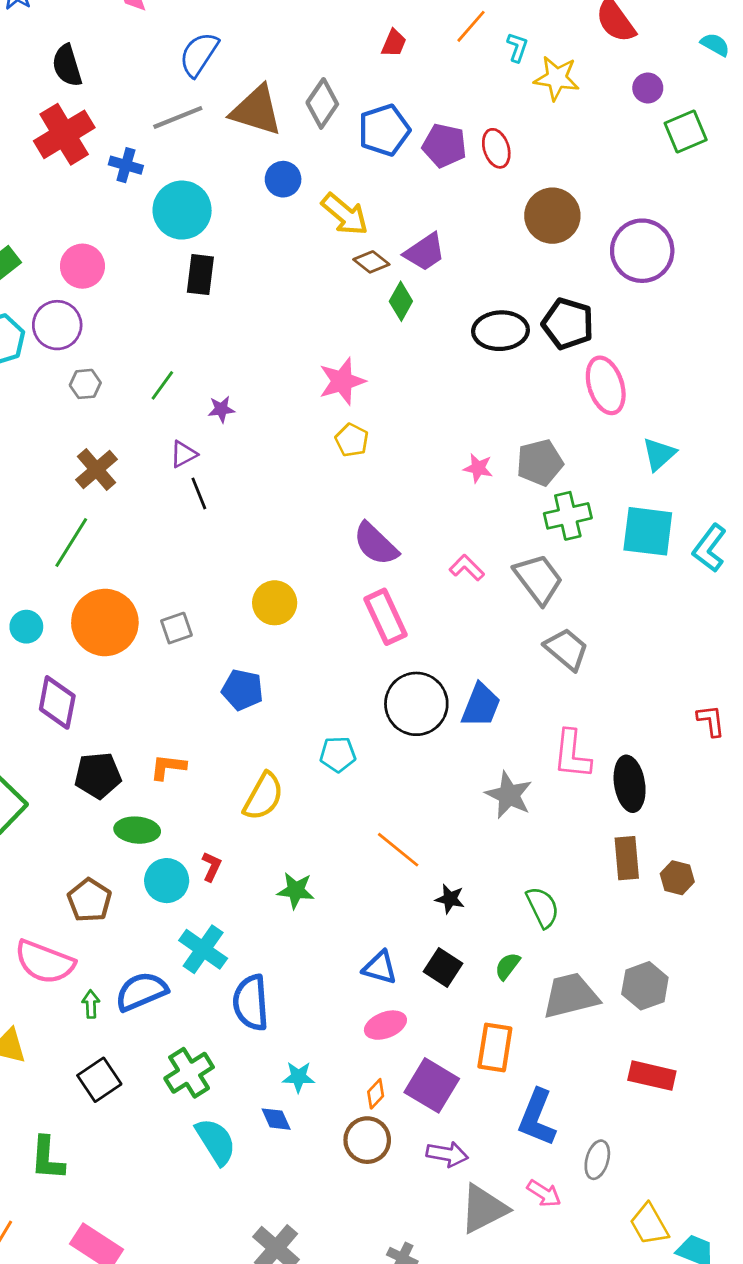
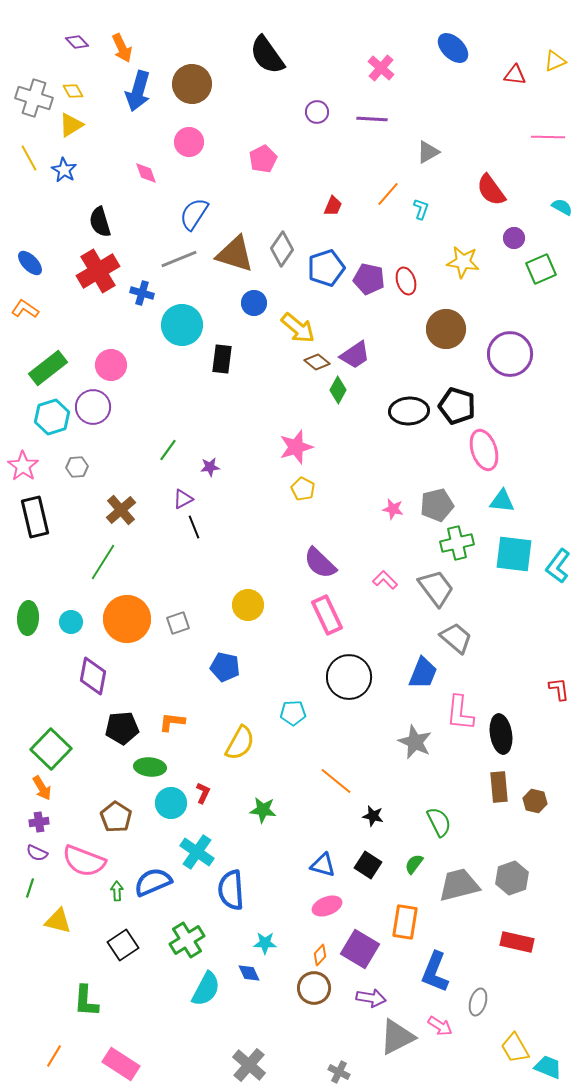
yellow star: (557, 78) -> (463, 262), moved
black rectangle: (200, 275) -> (222, 359), moved
gray hexagon: (85, 384) -> (77, 467), moved
cyan triangle: (659, 454) -> (502, 501), moved, turned 48
blue trapezoid: (481, 705) -> (423, 673), moved
cyan semicircle: (216, 1141) -> (206, 989), turned 60

